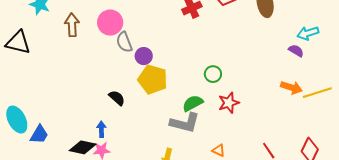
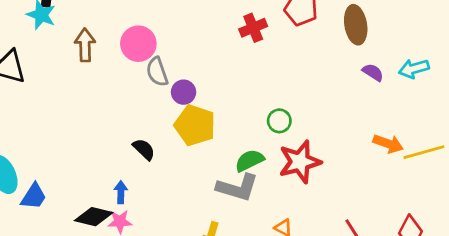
purple semicircle: (296, 51) -> (373, 72), moved
red star: (229, 103) -> (300, 162), size x1.4

